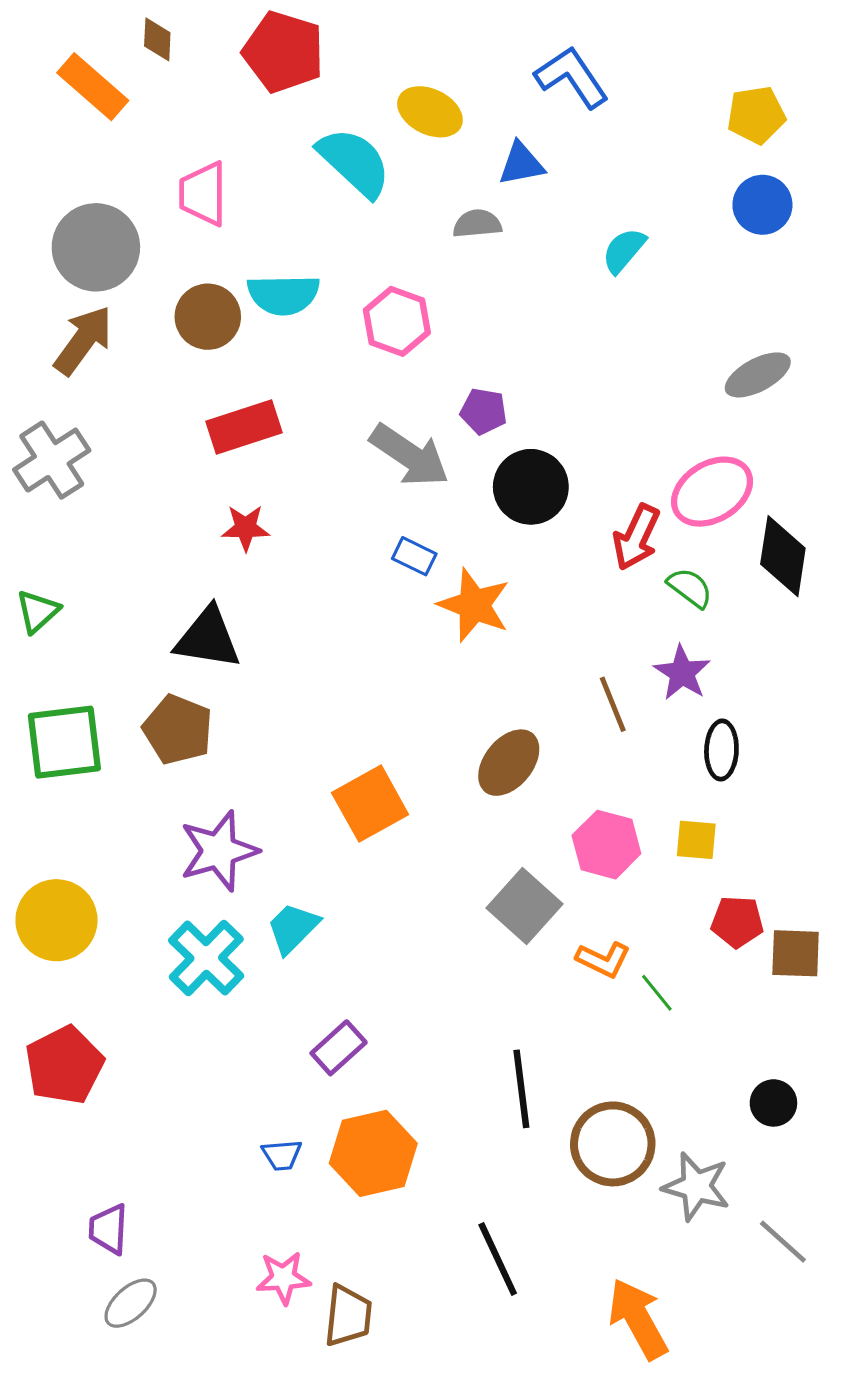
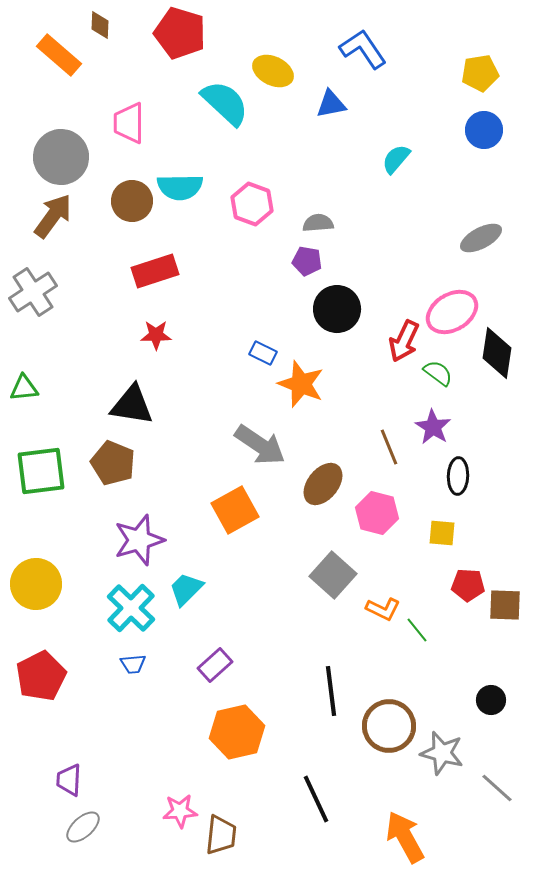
gray semicircle: (477, 224) -> (318, 223), moved
gray arrow: (409, 455) -> (260, 445), moved
green triangle: (38, 611) -> (24, 388), turned 36
pink hexagon: (606, 845) -> (377, 513), moved
blue trapezoid: (282, 1155) -> (133, 664), moved

